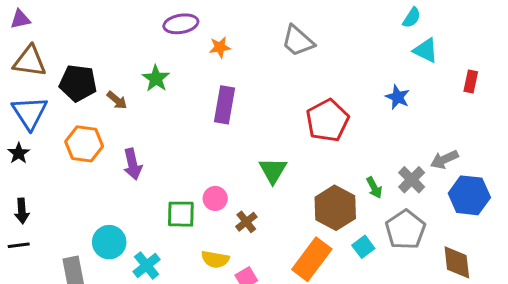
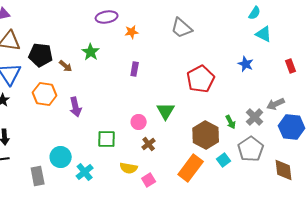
red rectangle: (471, 82) -> (291, 66), moved, turned -32
purple rectangle: (225, 105) -> (135, 69), size x0.6
pink circle: (215, 198) -> (139, 122), moved

